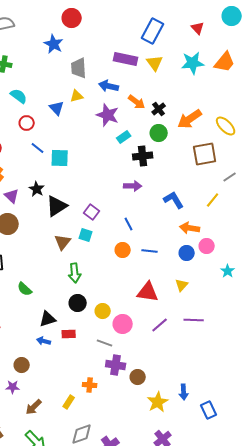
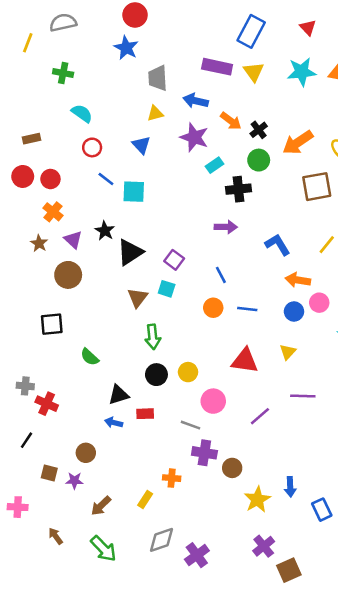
red circle: (72, 18) -> (135, 15), moved
blue triangle: (57, 108) -> (141, 145), moved
yellow circle: (103, 311) -> (188, 372), moved
purple line: (160, 325) -> (260, 416), moved

